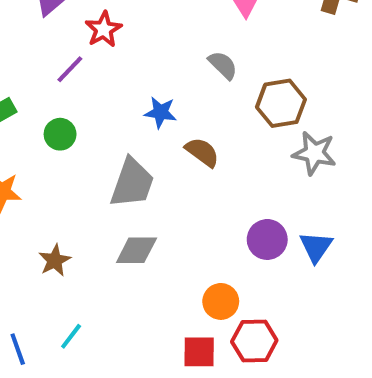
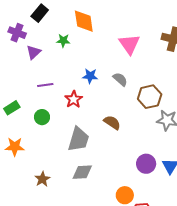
red star: (104, 29) -> (74, 99), moved
purple line: (70, 69) -> (45, 85), turned 42
blue star: (160, 112) -> (90, 76), moved

